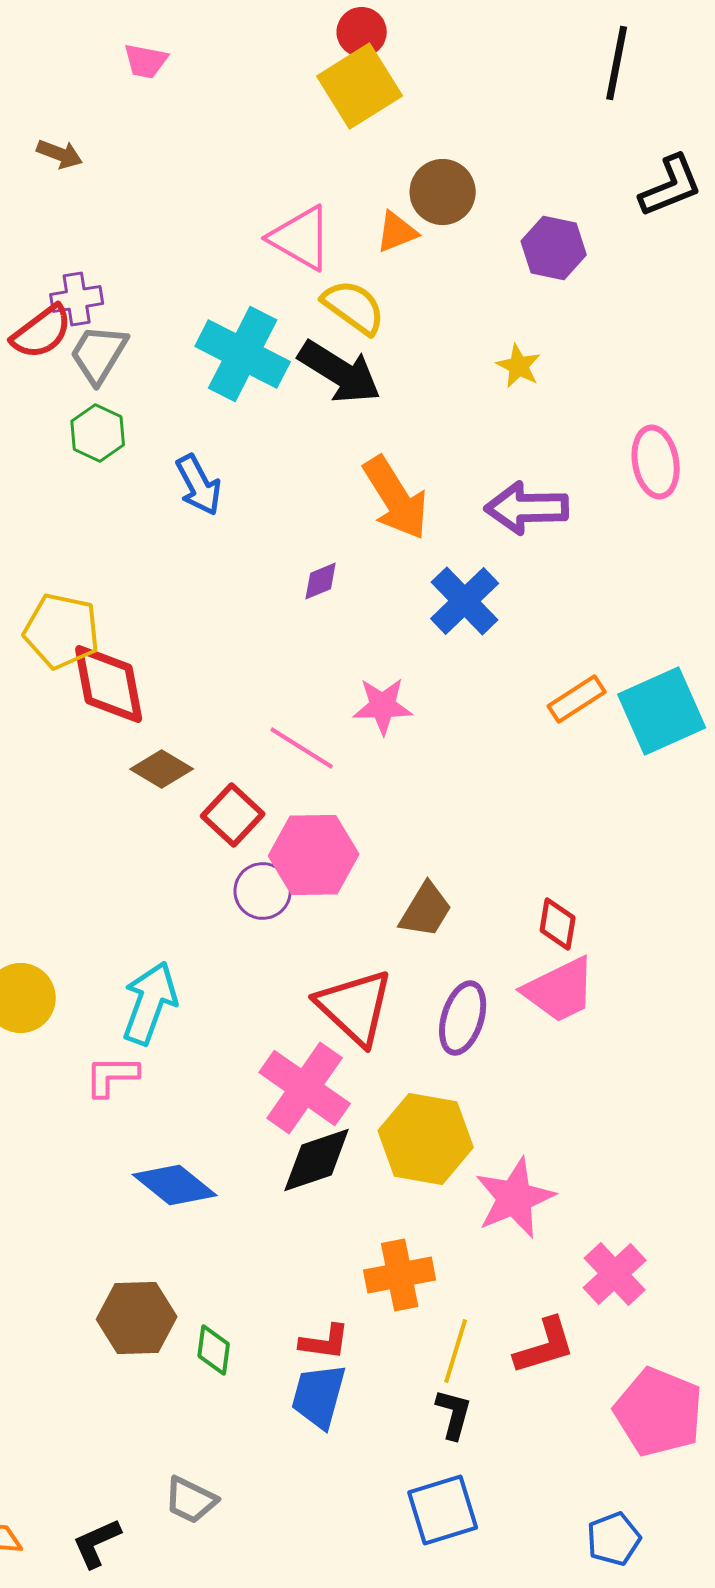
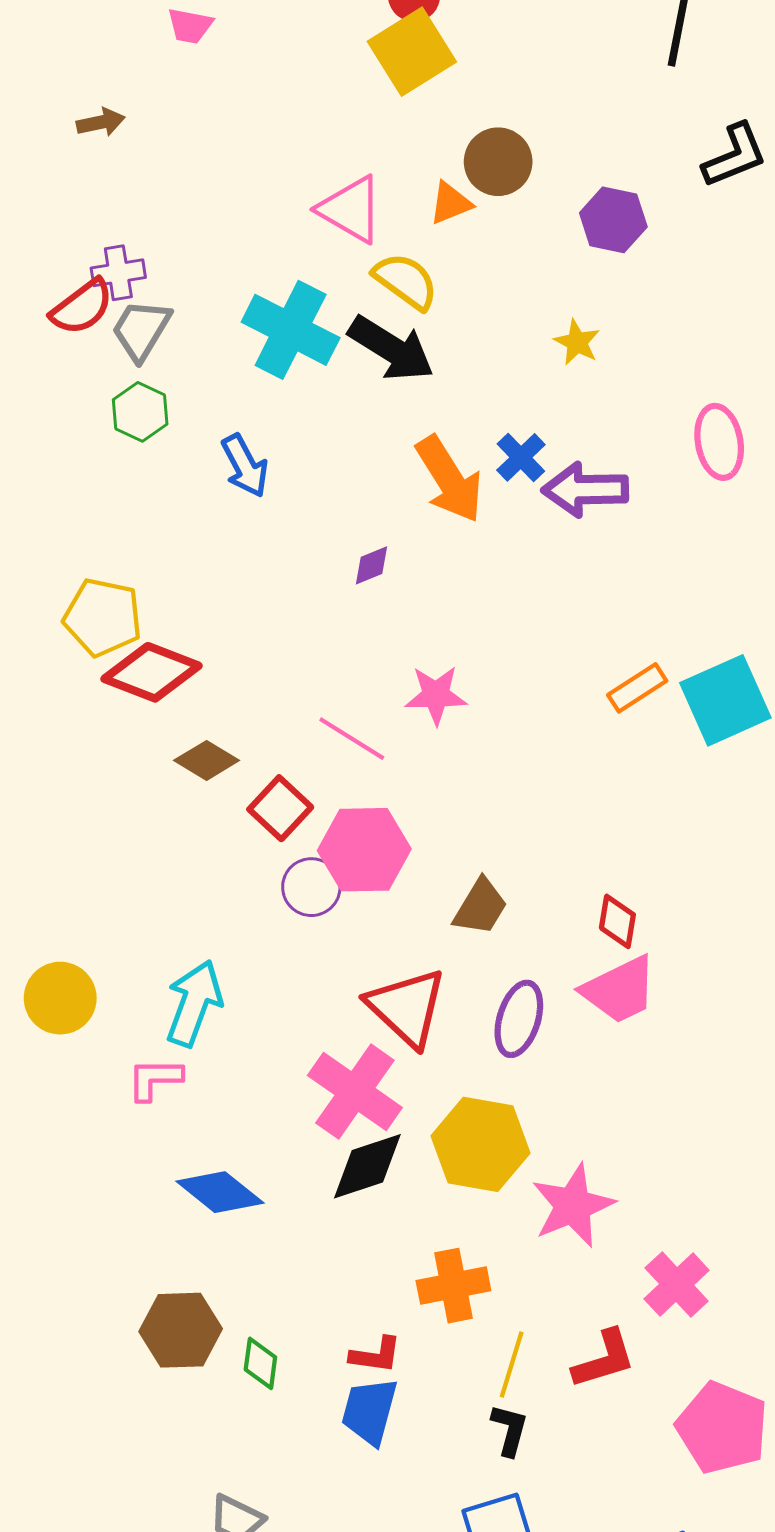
brown arrow: (60, 154) -> (101, 122), turned -33
blue cross: (465, 601) -> (521, 457), moved, size x0.7
red diamond: (109, 684) -> (152, 672), turned -58

